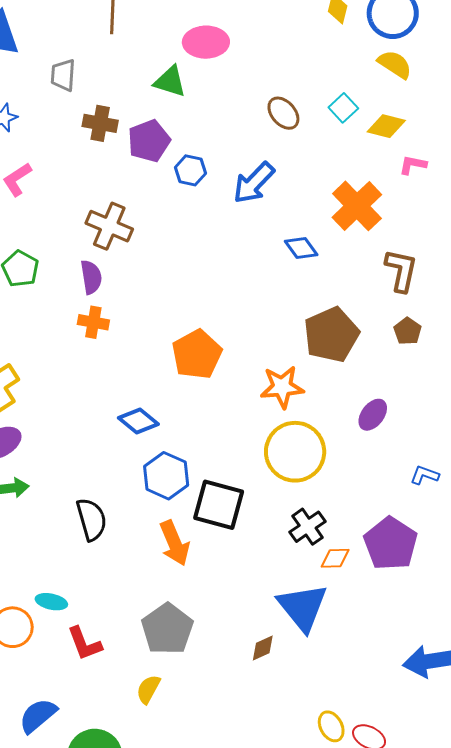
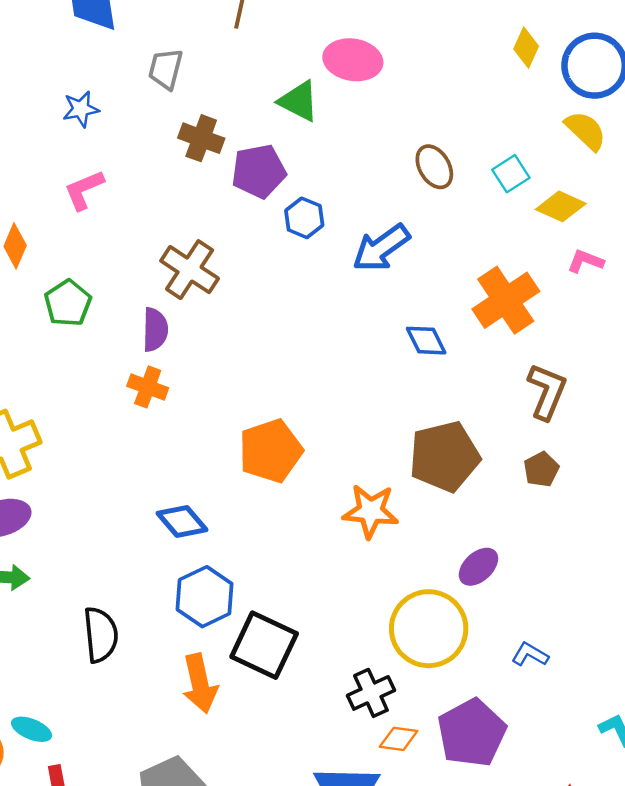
yellow circle: (295, 452) -> (429, 629), moved

